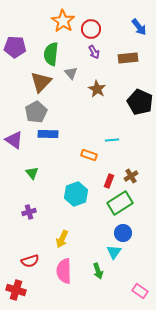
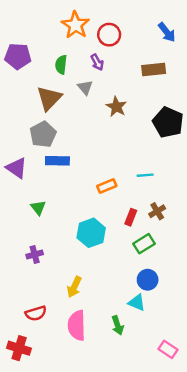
purple arrow: (94, 52) -> (97, 62), moved
green semicircle: (51, 54) -> (61, 65), size x0.7
cyan line: (112, 140) -> (145, 175), moved
orange rectangle: (89, 155) -> (107, 186), turned -42
green rectangle: (120, 203) -> (144, 244), size x0.7
cyan triangle: (114, 252) -> (137, 303), turned -42

